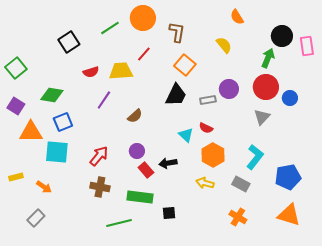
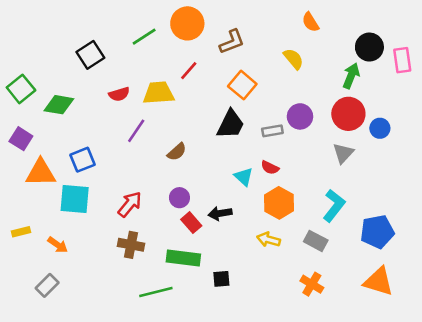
brown L-shape: (177, 32) -> (232, 42), turned 60
green diamond: (52, 95) -> (59, 105), moved

